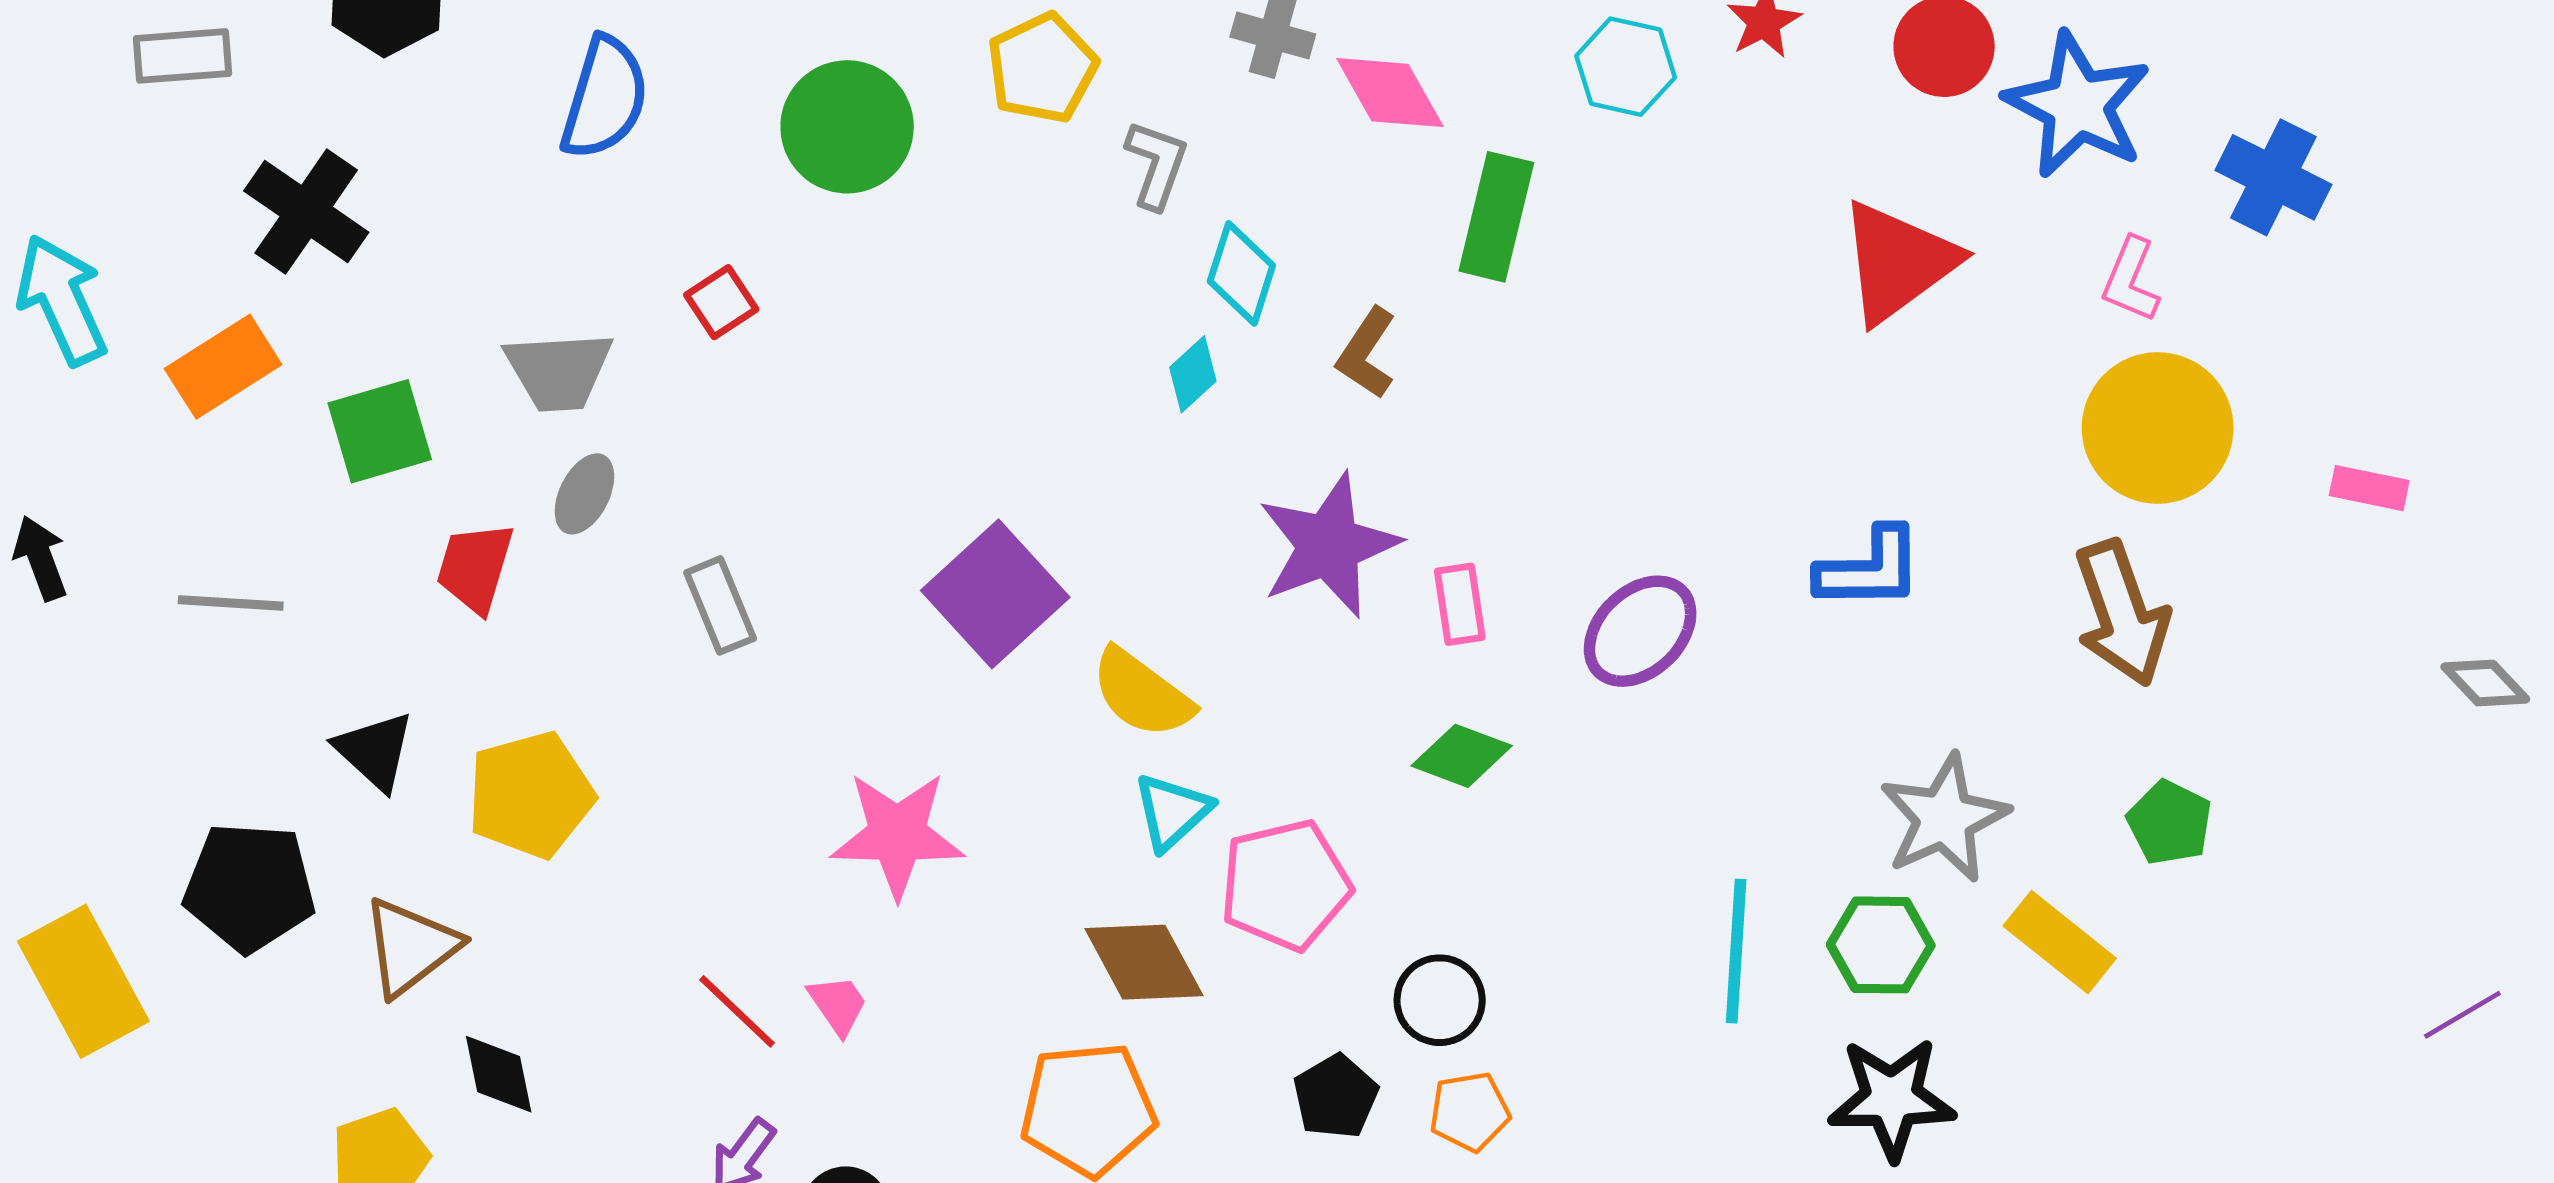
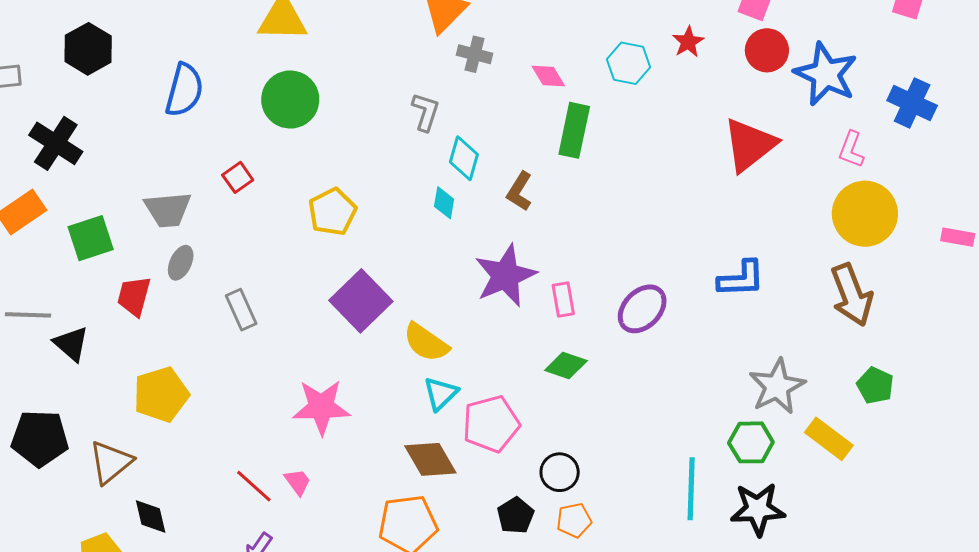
yellow pentagon: (1042, 68) -> (332, 212), moved
pink diamond: (1390, 93) -> (548, 76), moved, size x0.7
cyan diamond: (1193, 374) -> (444, 203), turned -36
black triangle: (375, 751) -> (71, 344), moved
cyan line: (1736, 951) -> (691, 489), moved

